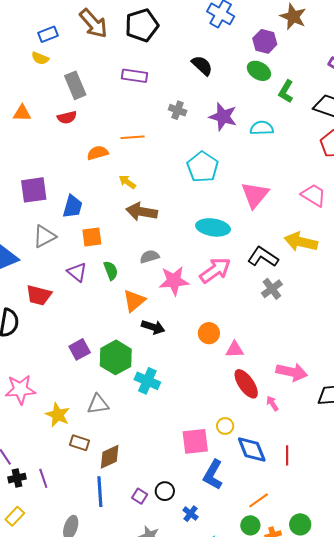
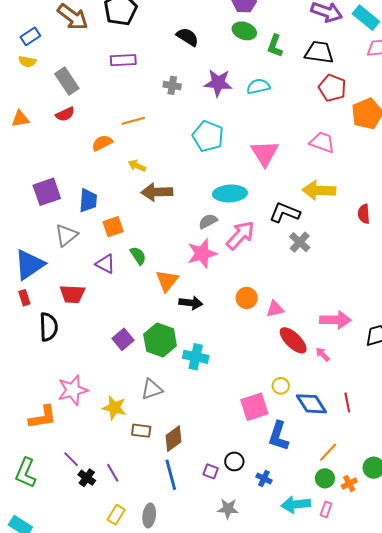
gray semicircle: (150, 257) -> (208, 221), moved
black cross: (17, 478) -> (87, 478), turned -30
yellow rectangle: (15, 516) -> (116, 515), moved

